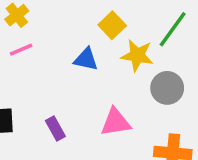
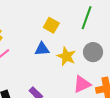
yellow star: (137, 55) -> (66, 56), moved, turned 30
pink triangle: (115, 122) -> (82, 84), moved

